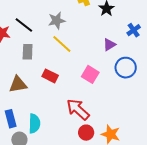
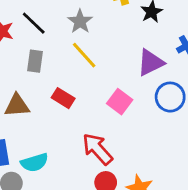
gray star: (57, 21) -> (80, 21), turned -30
purple triangle: (109, 45) -> (151, 63), size x1.5
cyan semicircle: (34, 123) -> (35, 163), turned 66

